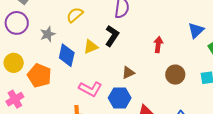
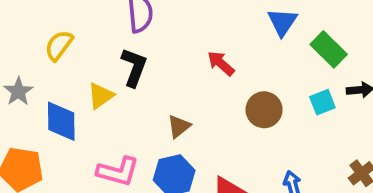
red arrow: (158, 45) -> (221, 63), turned -42

